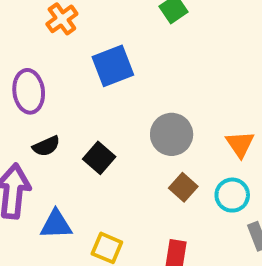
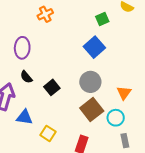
blue square: (113, 66) -> (94, 47), moved, turned -30
black semicircle: (46, 146) -> (26, 77), turned 64
brown square: (183, 187) -> (92, 110), size x1.6

